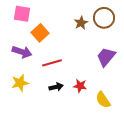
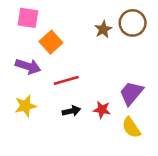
purple trapezoid: (106, 57) -> (131, 93), moved

